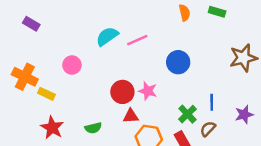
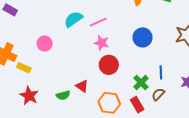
blue circle: (178, 62) -> (143, 37), moved
pink star: (148, 91) -> (102, 43), moved
red circle: (122, 92) -> (109, 65), moved
red triangle: (131, 116) -> (82, 86), moved, turned 40

